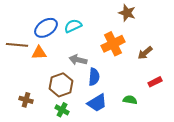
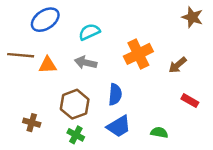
brown star: (127, 13) -> (192, 17), moved
blue ellipse: (46, 28) -> (45, 20), moved
gray arrow: (78, 60) -> (86, 63), moved
red rectangle: (155, 82) -> (190, 101), turned 56
green semicircle: (130, 100) -> (159, 132), moved

